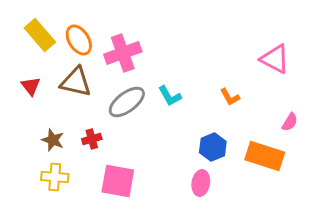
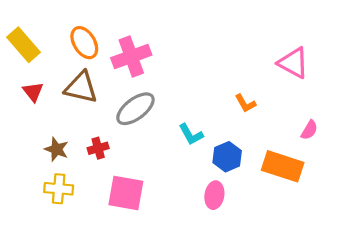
yellow rectangle: (40, 35) -> (23, 45), moved
cyan L-shape: (170, 96) -> (191, 134), moved

